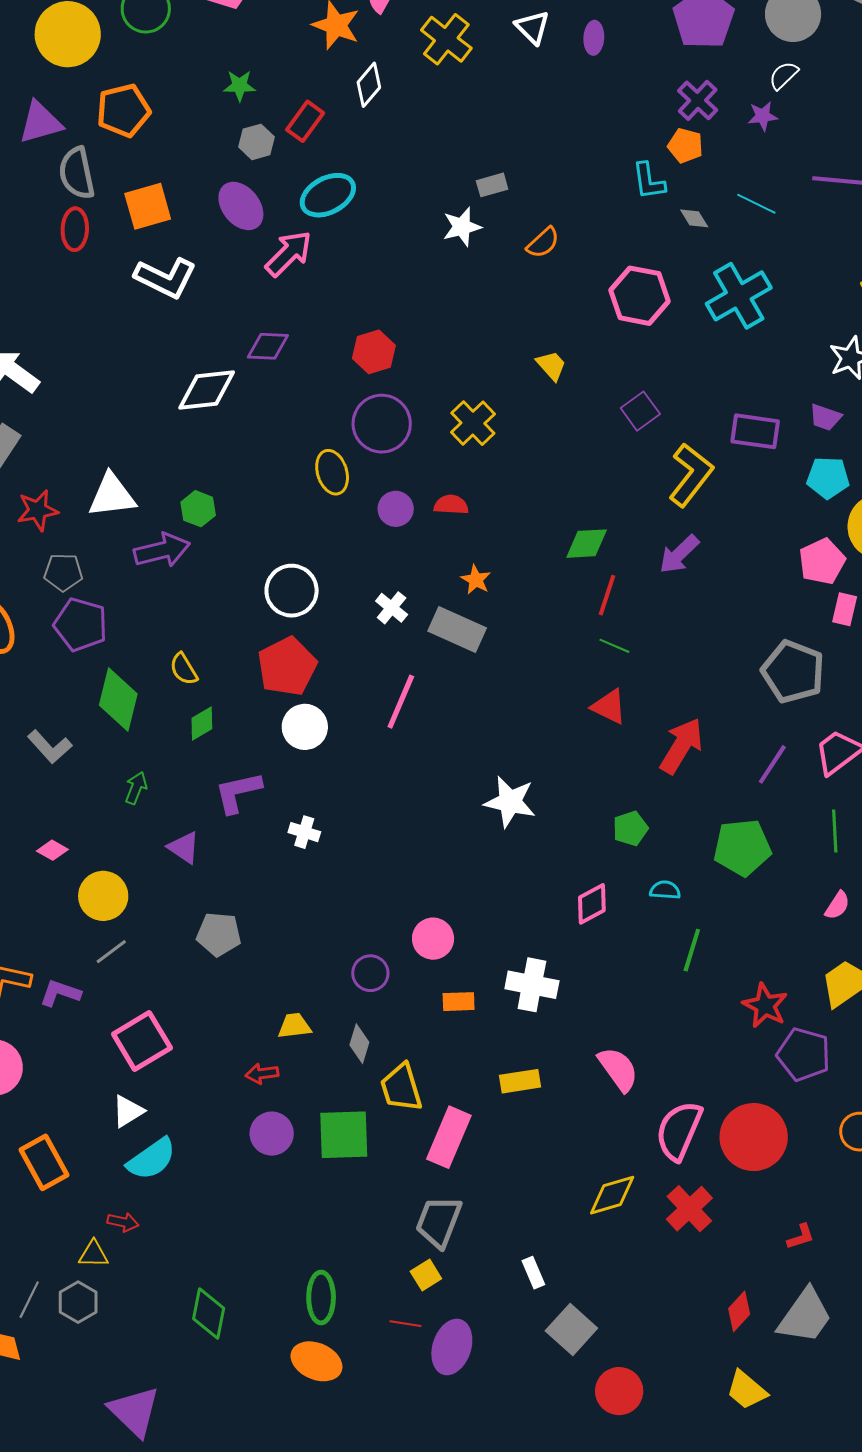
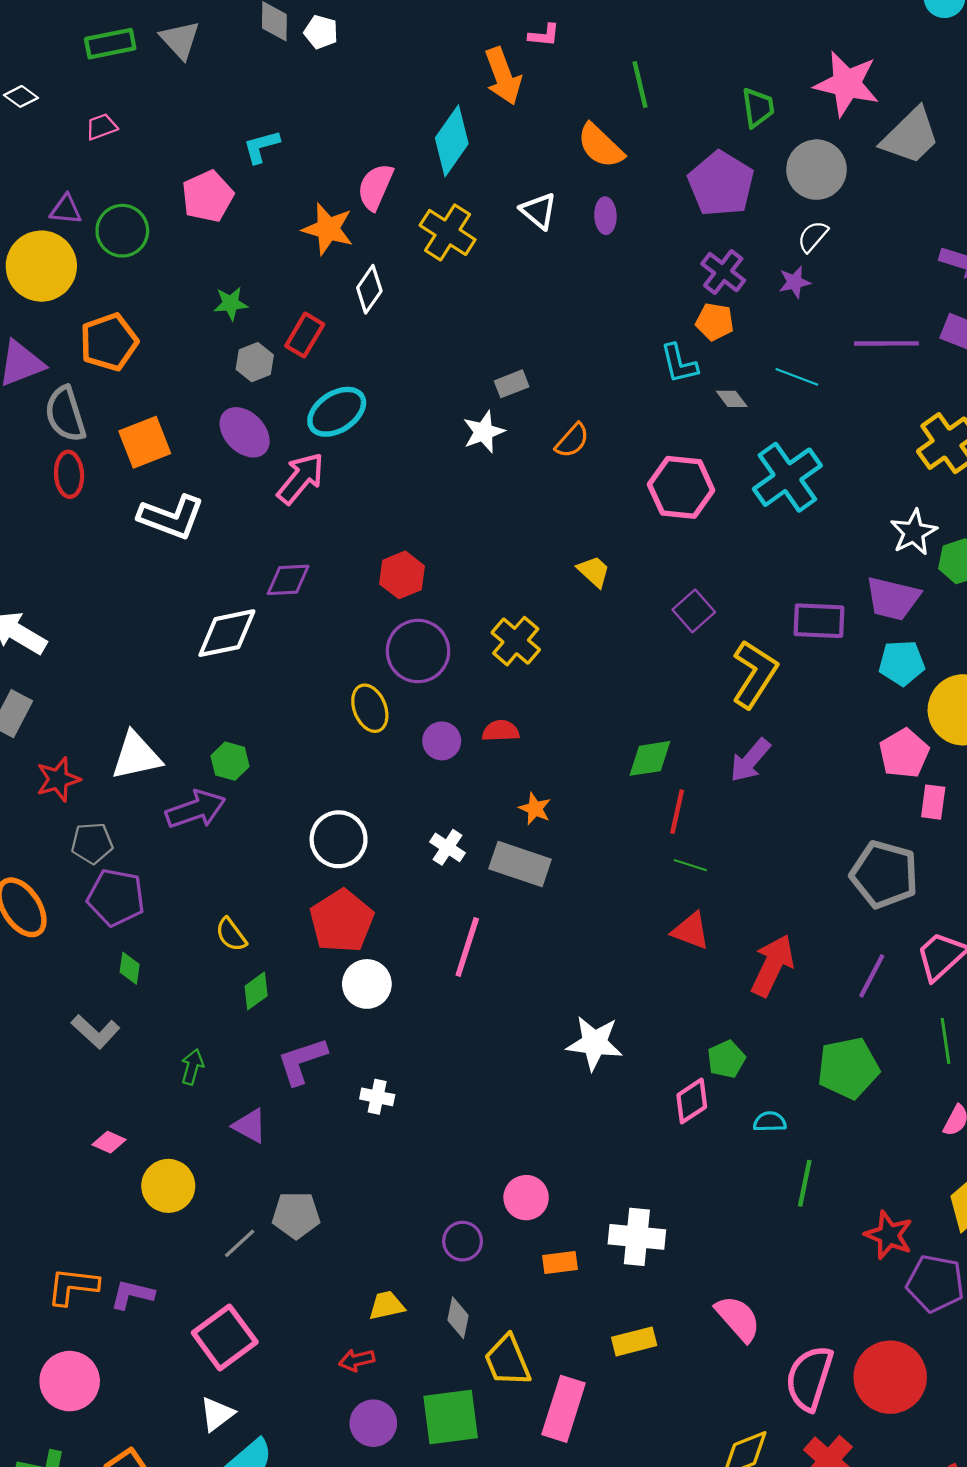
purple trapezoid: (825, 417) -> (893, 598), size x1.6
green diamond: (118, 699) -> (130, 968), moved, size x0.5
pink diamond: (592, 904) -> (692, 1101), moved
gray line: (111, 952) -> (240, 1243), moved

